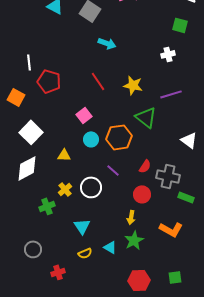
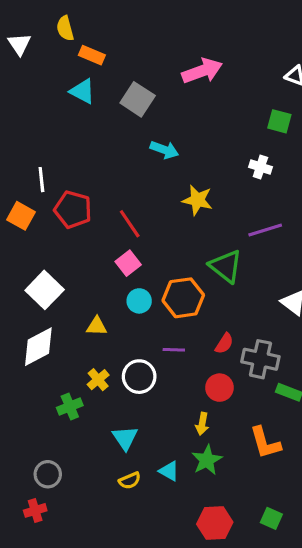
white cross: (168, 54) -> (260, 167), turned 32
red line: (98, 81) -> (130, 224), moved
yellow star: (133, 85) -> (197, 200), moved
orange square: (16, 97) -> (21, 216), moved
purple line: (113, 170) -> (174, 350), turned -40
orange L-shape: (171, 229) -> (265, 443), turned 45
red cross: (58, 272) -> (35, 510), moved
green square: (175, 277) -> (271, 518), turned 32

